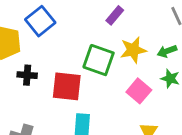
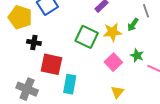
green arrow: (167, 51) -> (133, 25), moved, turned -40
red square: (67, 86) -> (51, 64), moved

